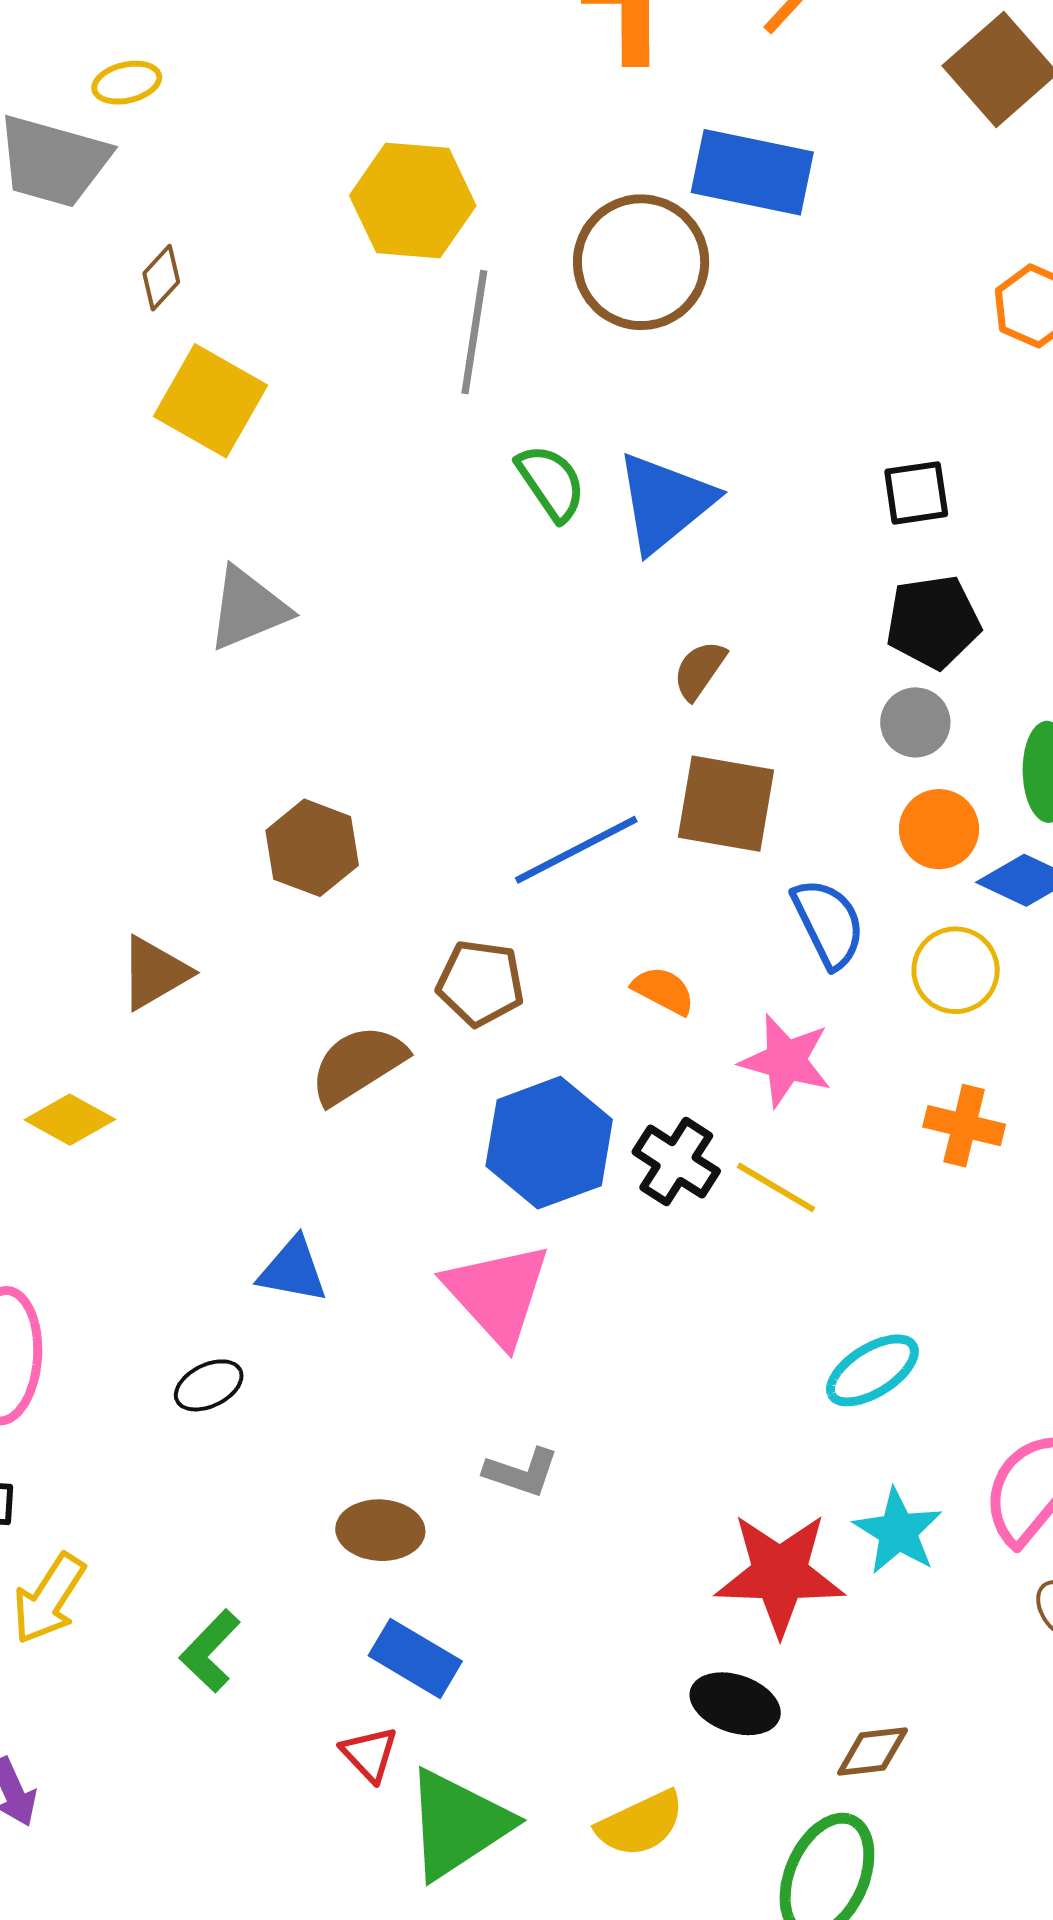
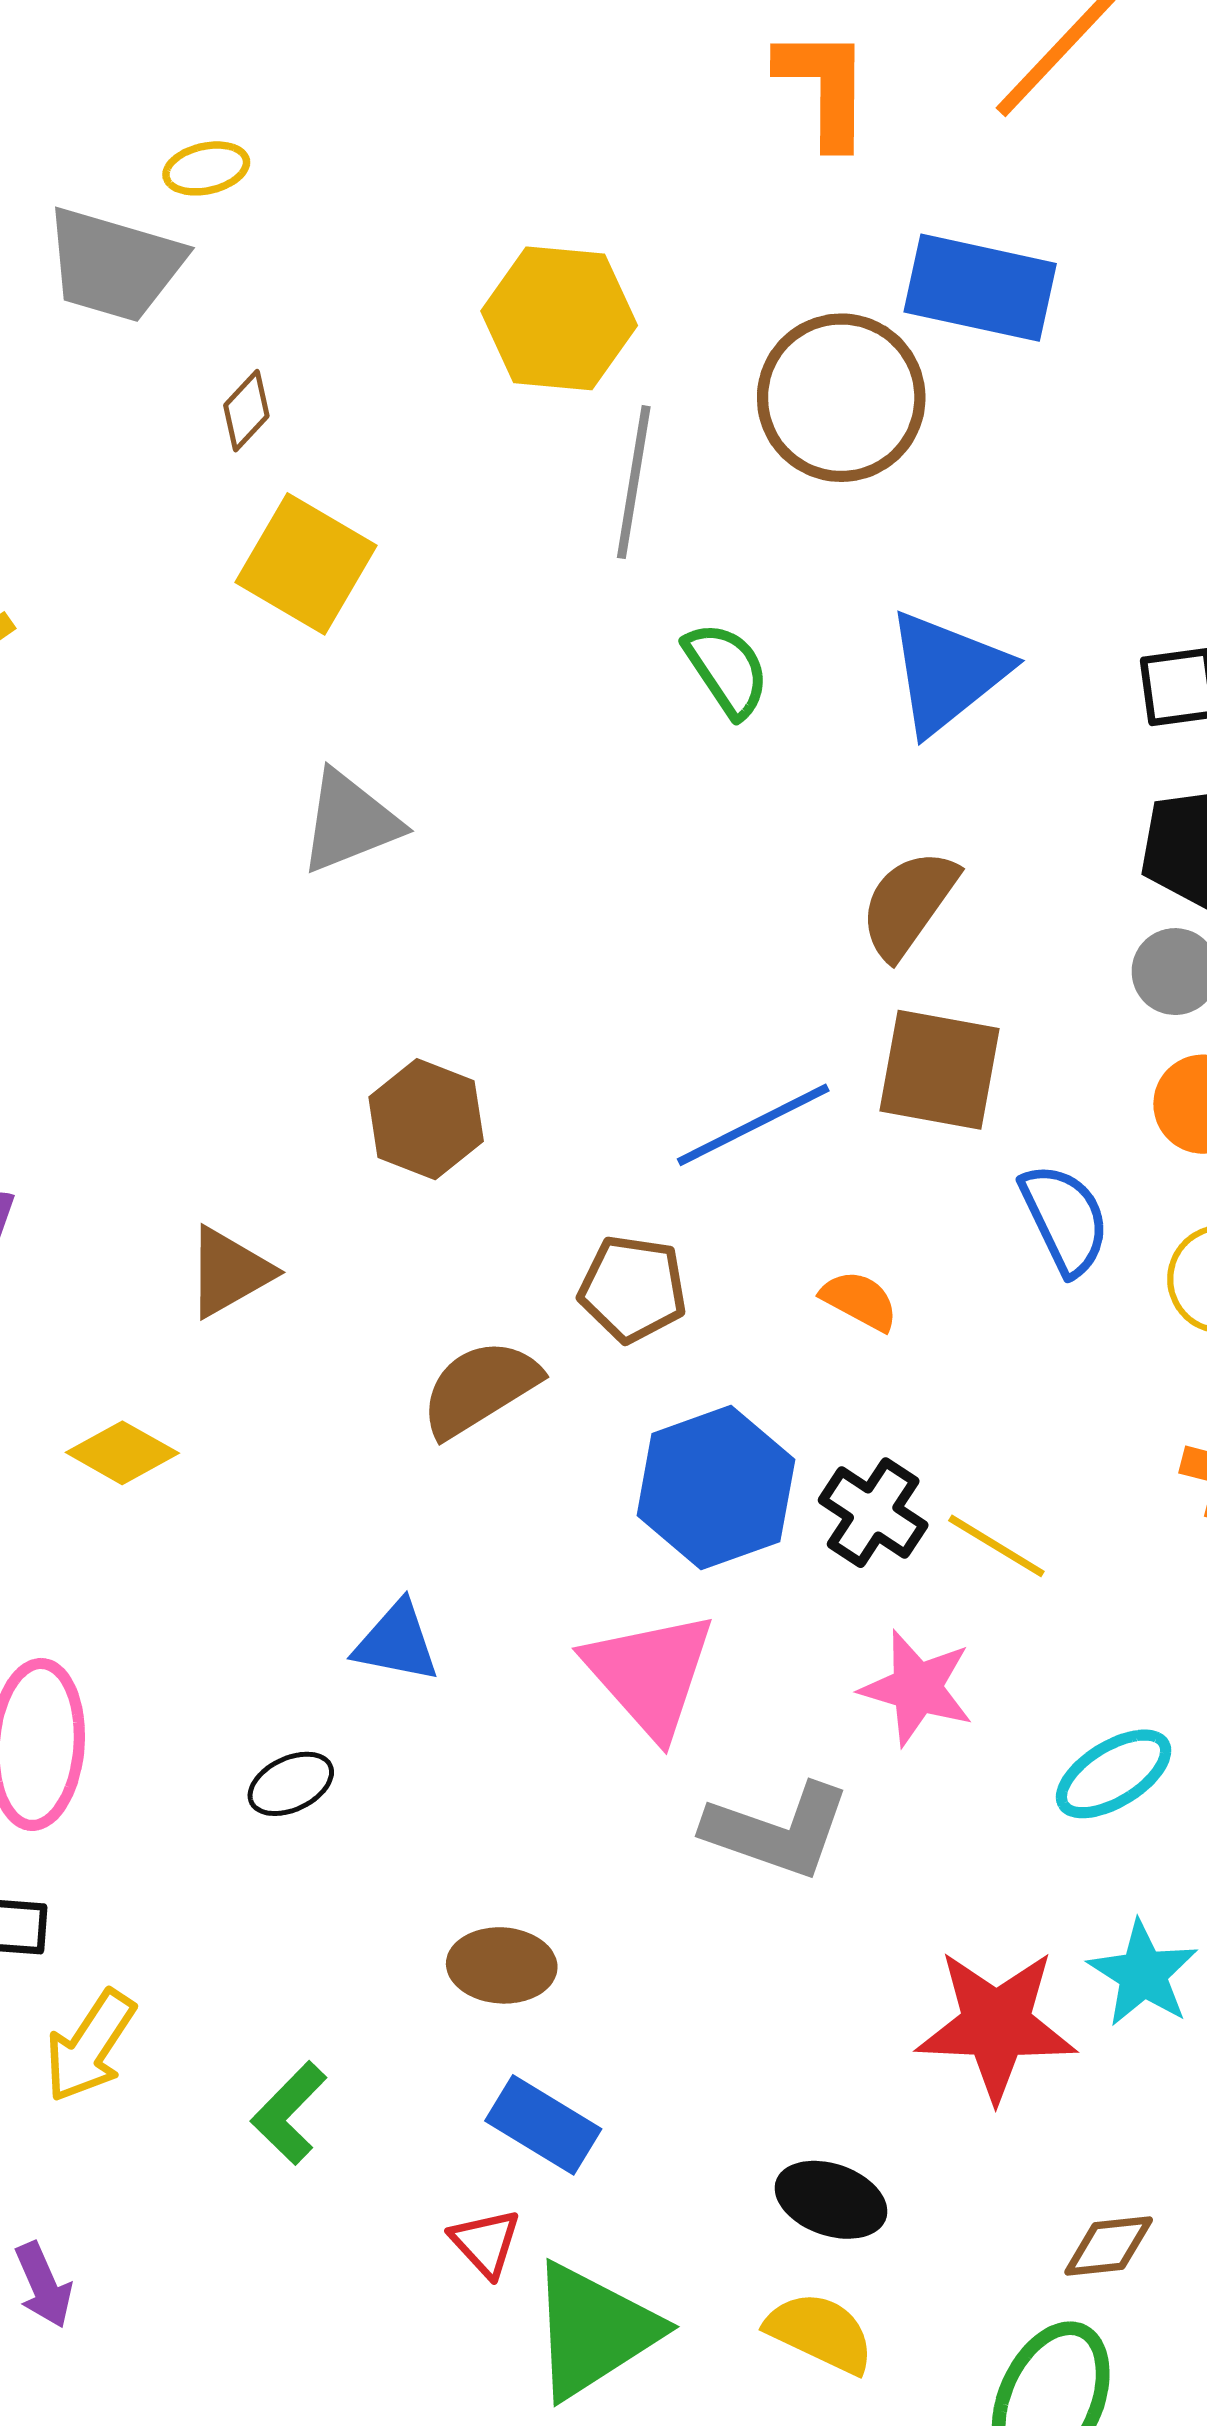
blue triangle: (665, 502) -> (947, 672), moved
brown semicircle: (700, 670) -> (908, 904), size x1.5
pink star: (786, 1061) -> (917, 1688), moved
gray L-shape: (521, 1472) -> (777, 1831), moved, size x1.6
black ellipse: (735, 1704) -> (831, 2200), moved
yellow semicircle: (640, 1824) -> (820, 2333), turned -130

